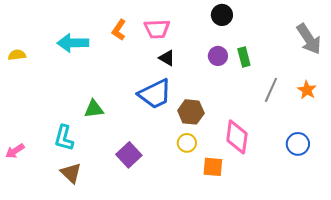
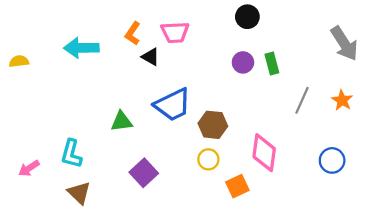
black triangle: (167, 58) -> (150, 57), moved
green triangle: (94, 109) -> (121, 121), moved
pink arrow: (15, 151) -> (29, 168), moved
orange square: (213, 167) -> (237, 186), turned -30

